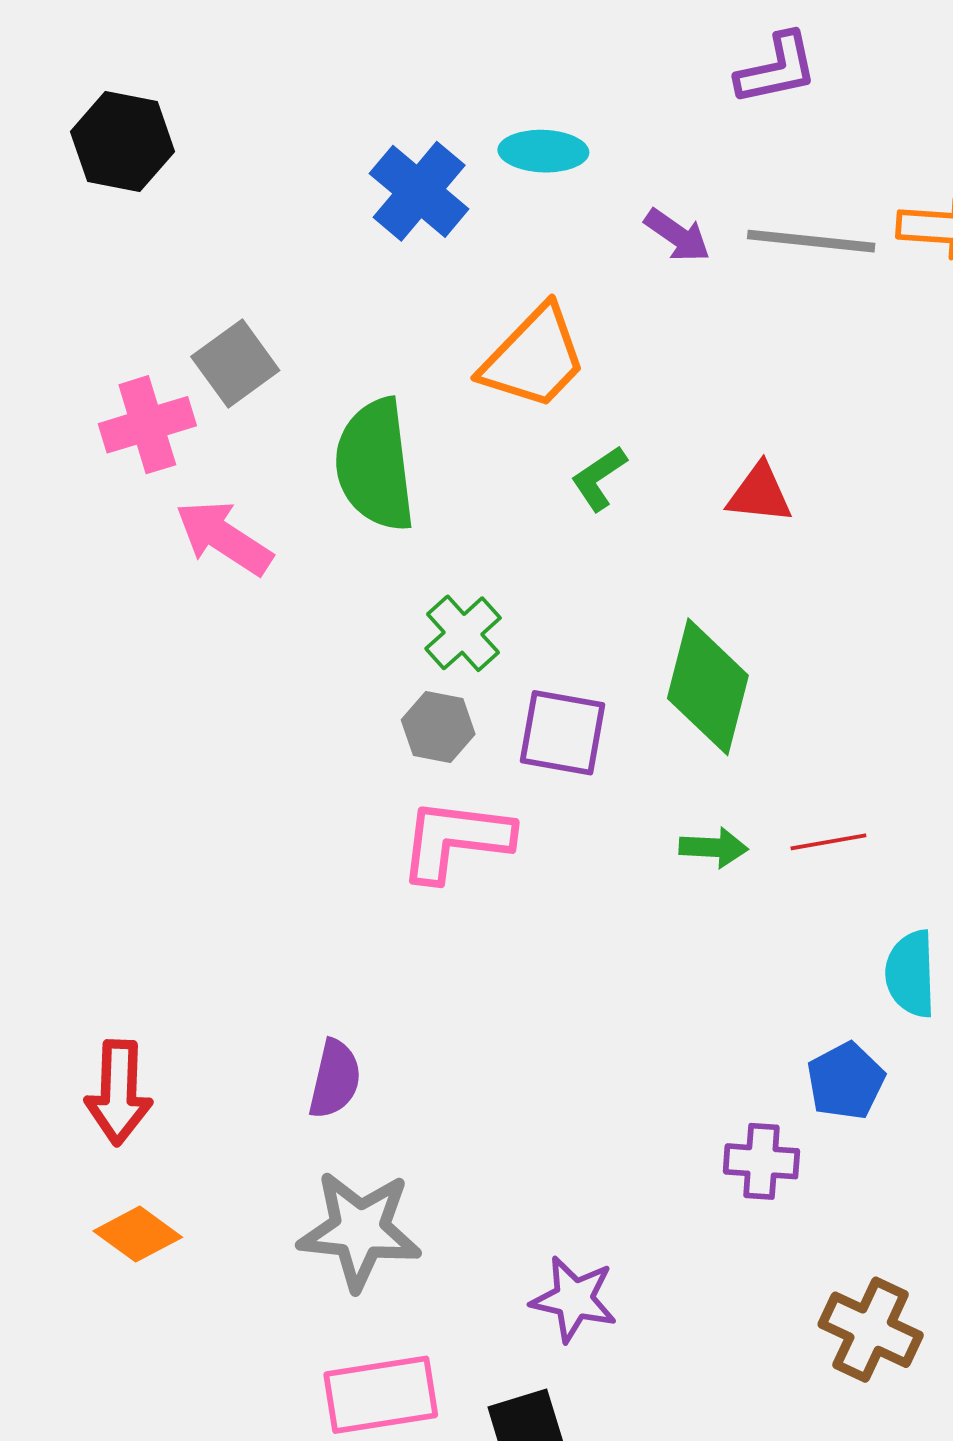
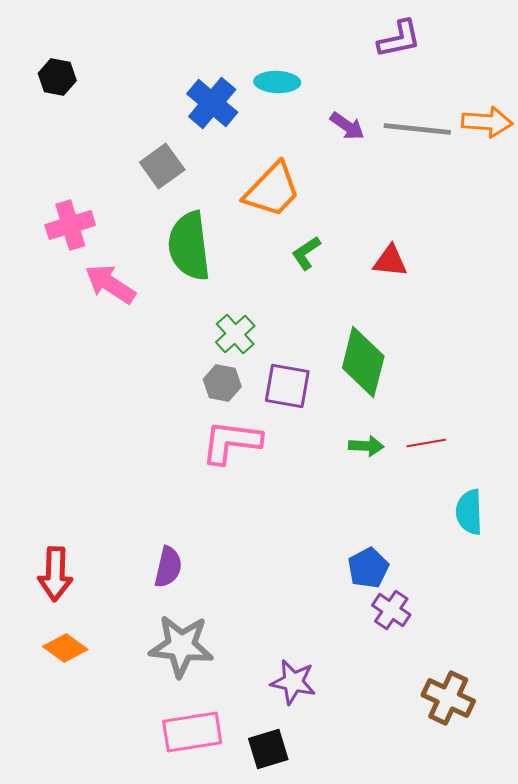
black hexagon: (122, 142) -> (57, 77), size x0.7
gray square: (235, 363) -> (162, 166), moved
blue pentagon: (846, 1081) -> (368, 568), moved
purple cross: (761, 1161) -> (391, 610), turned 30

